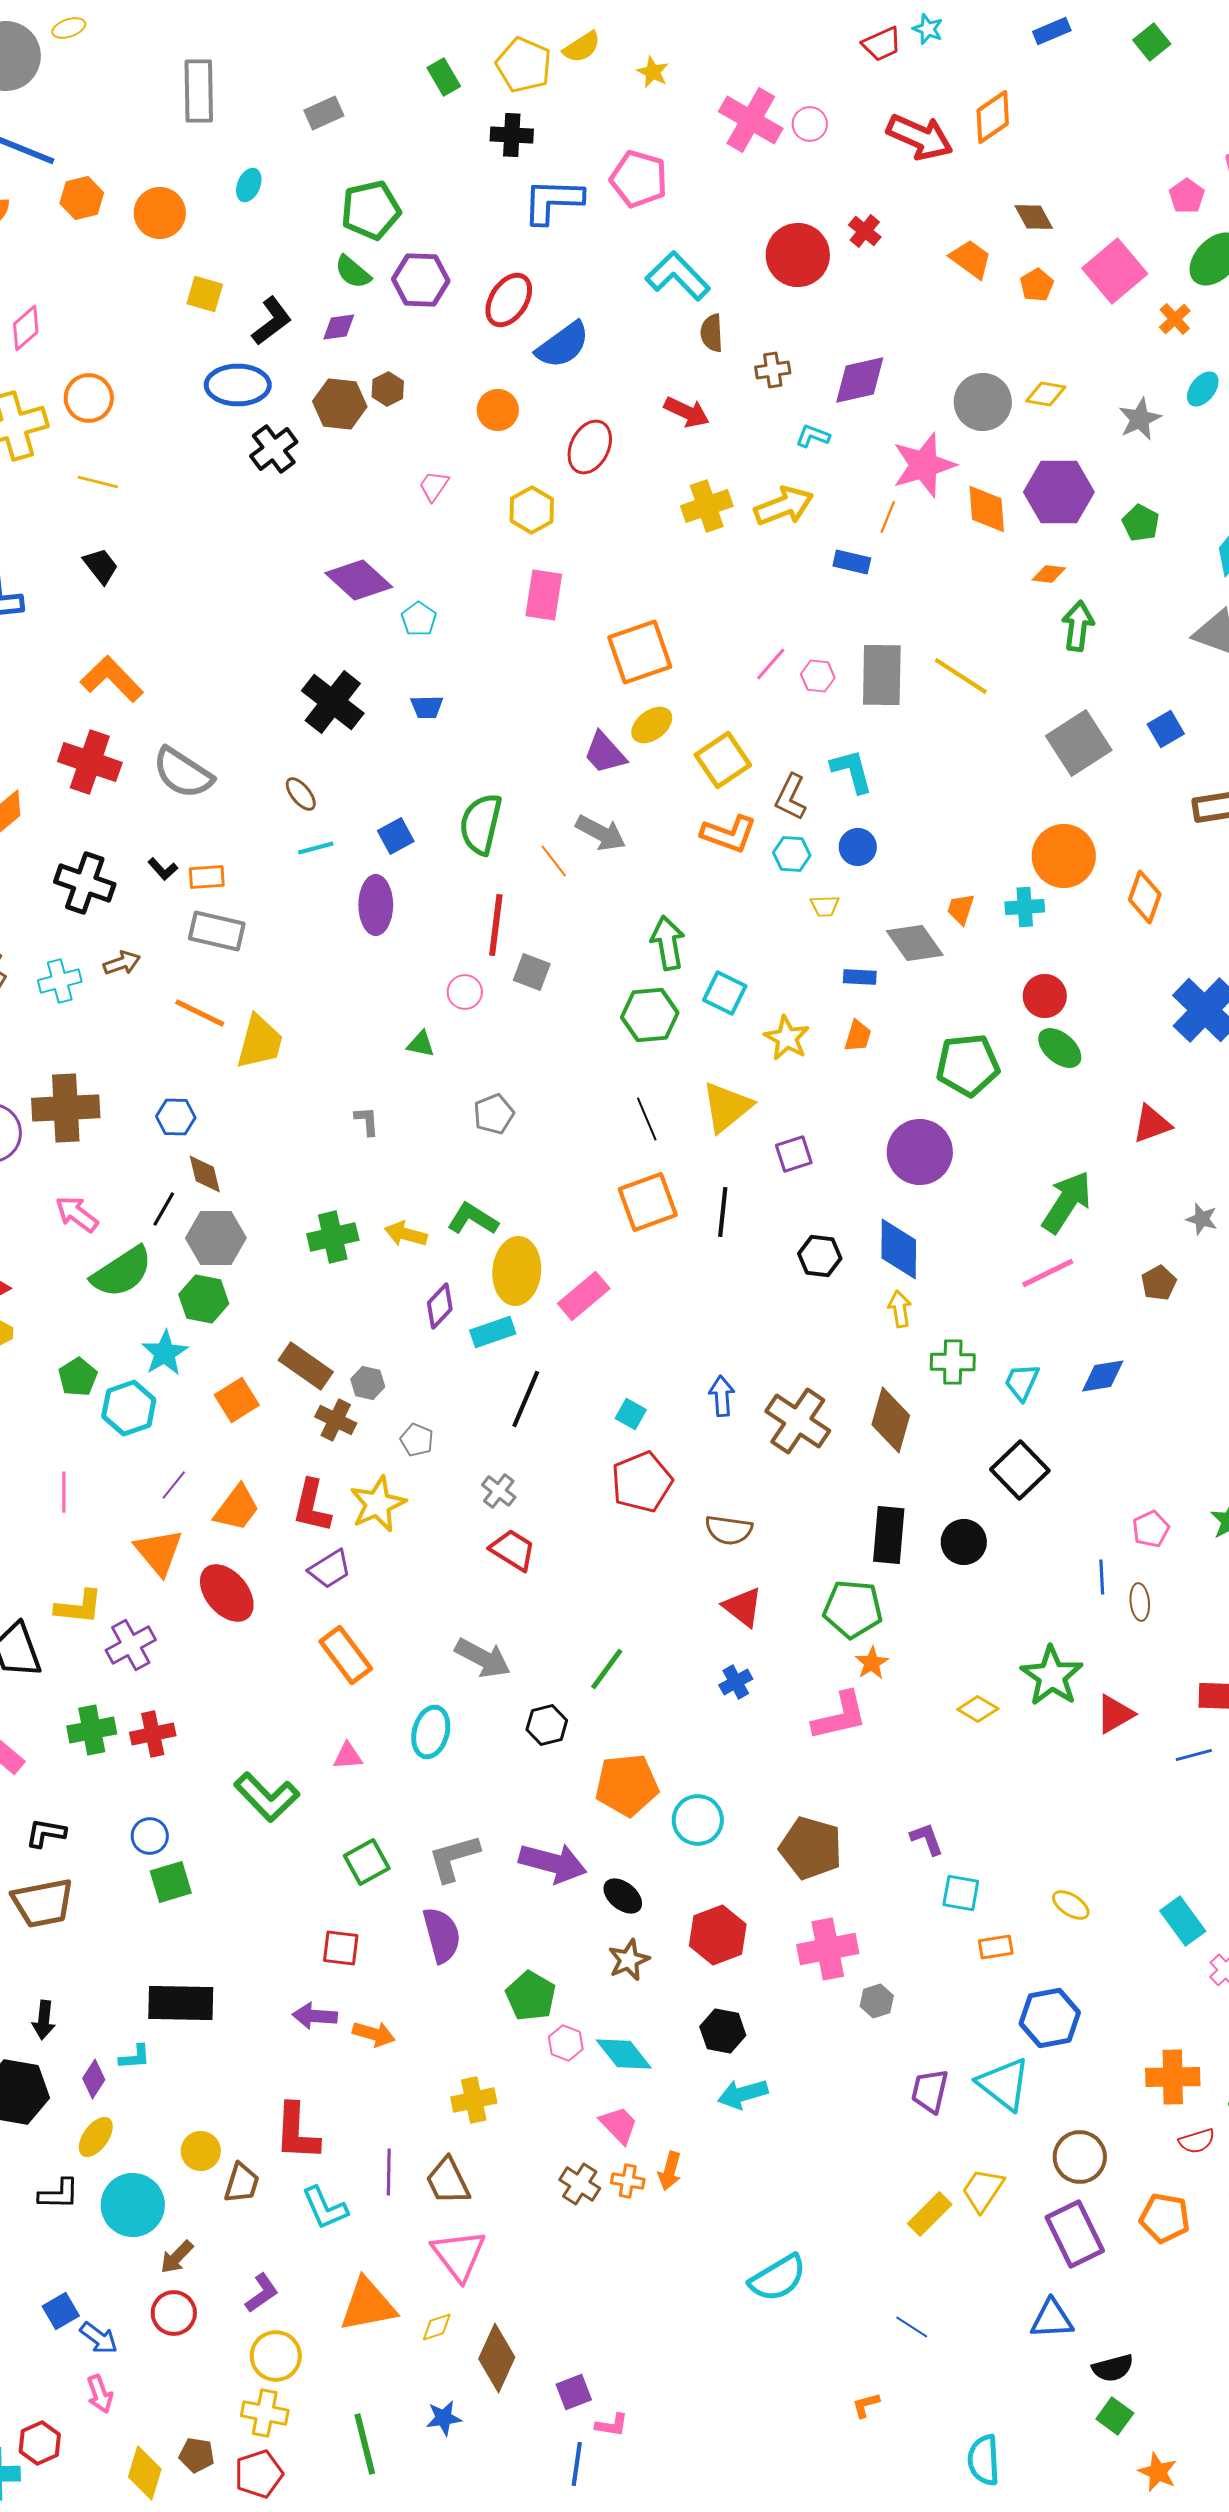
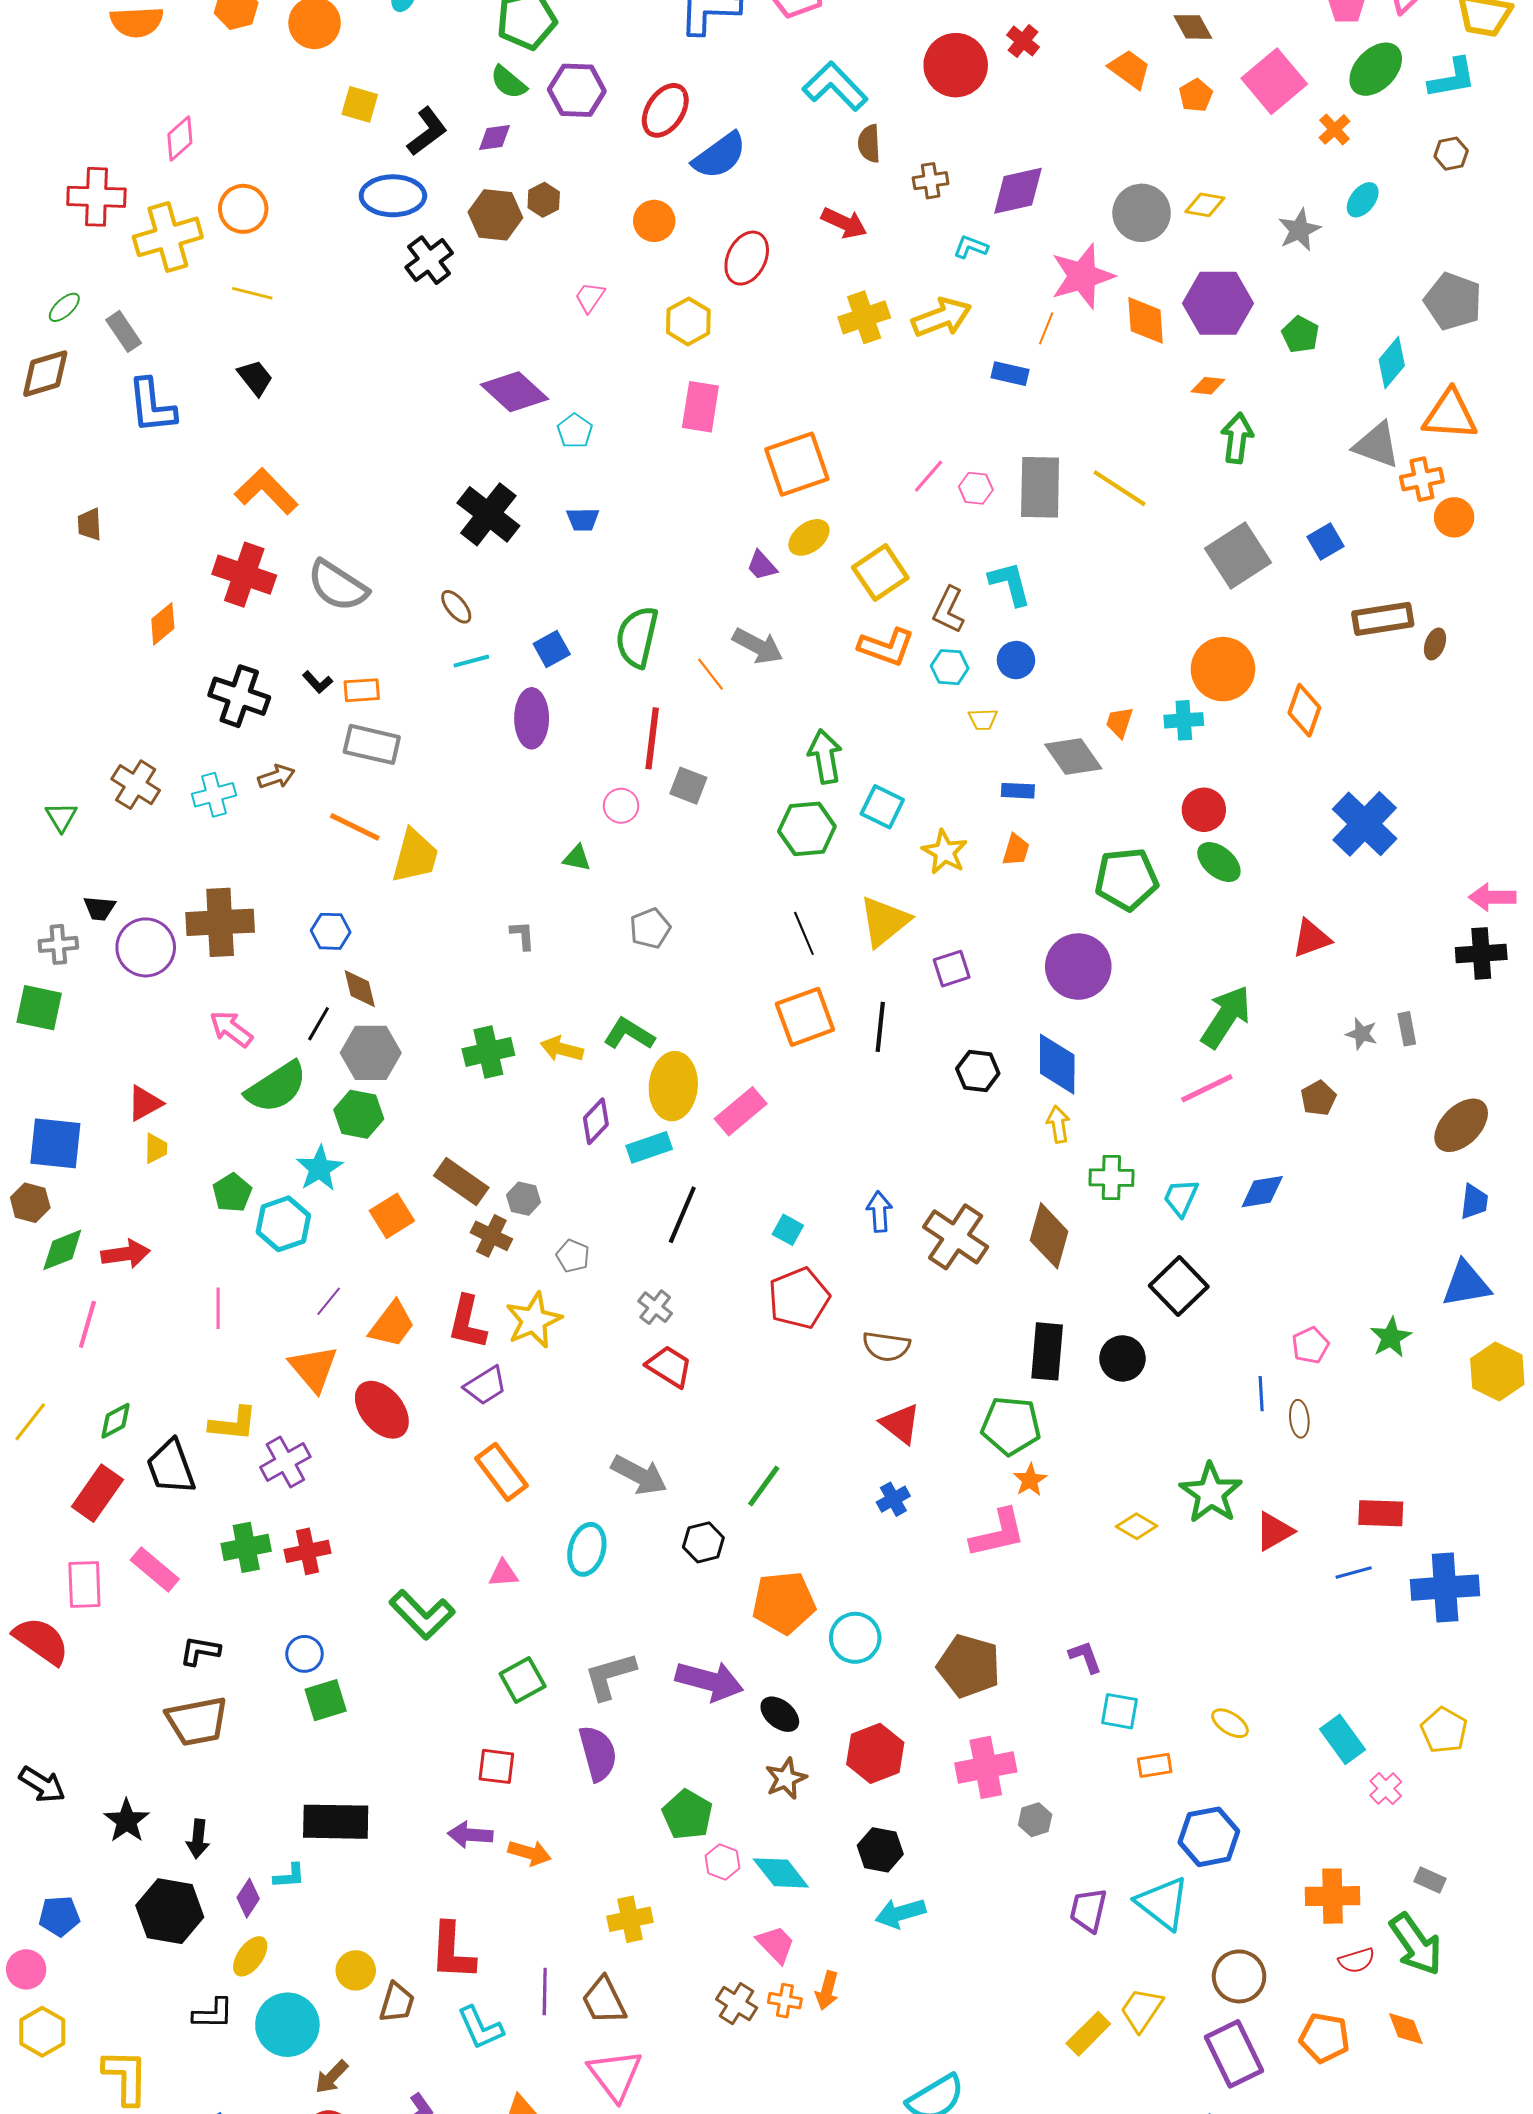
purple trapezoid: (605, 753) -> (762, 566), size x0.7

